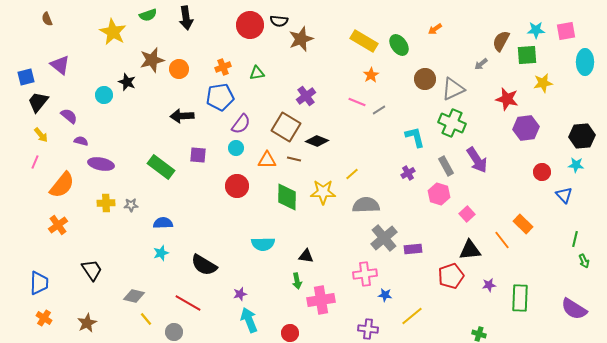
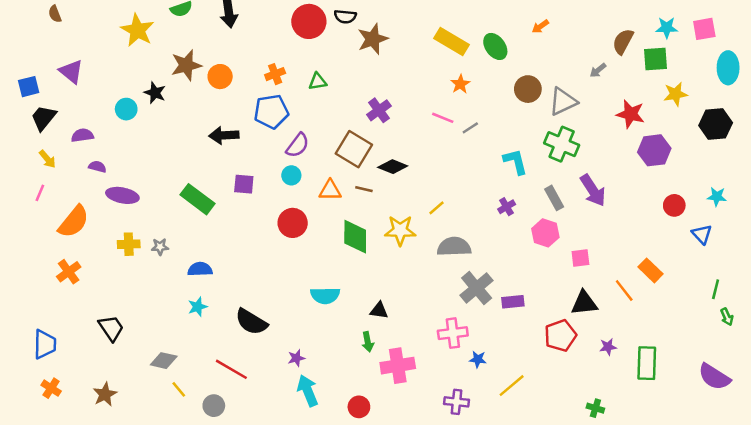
purple semicircle: (69, 116) -> (82, 135), turned -48
black hexagon: (582, 136) -> (716, 124), moved
pink square: (467, 214) -> (580, 258), turned 35

